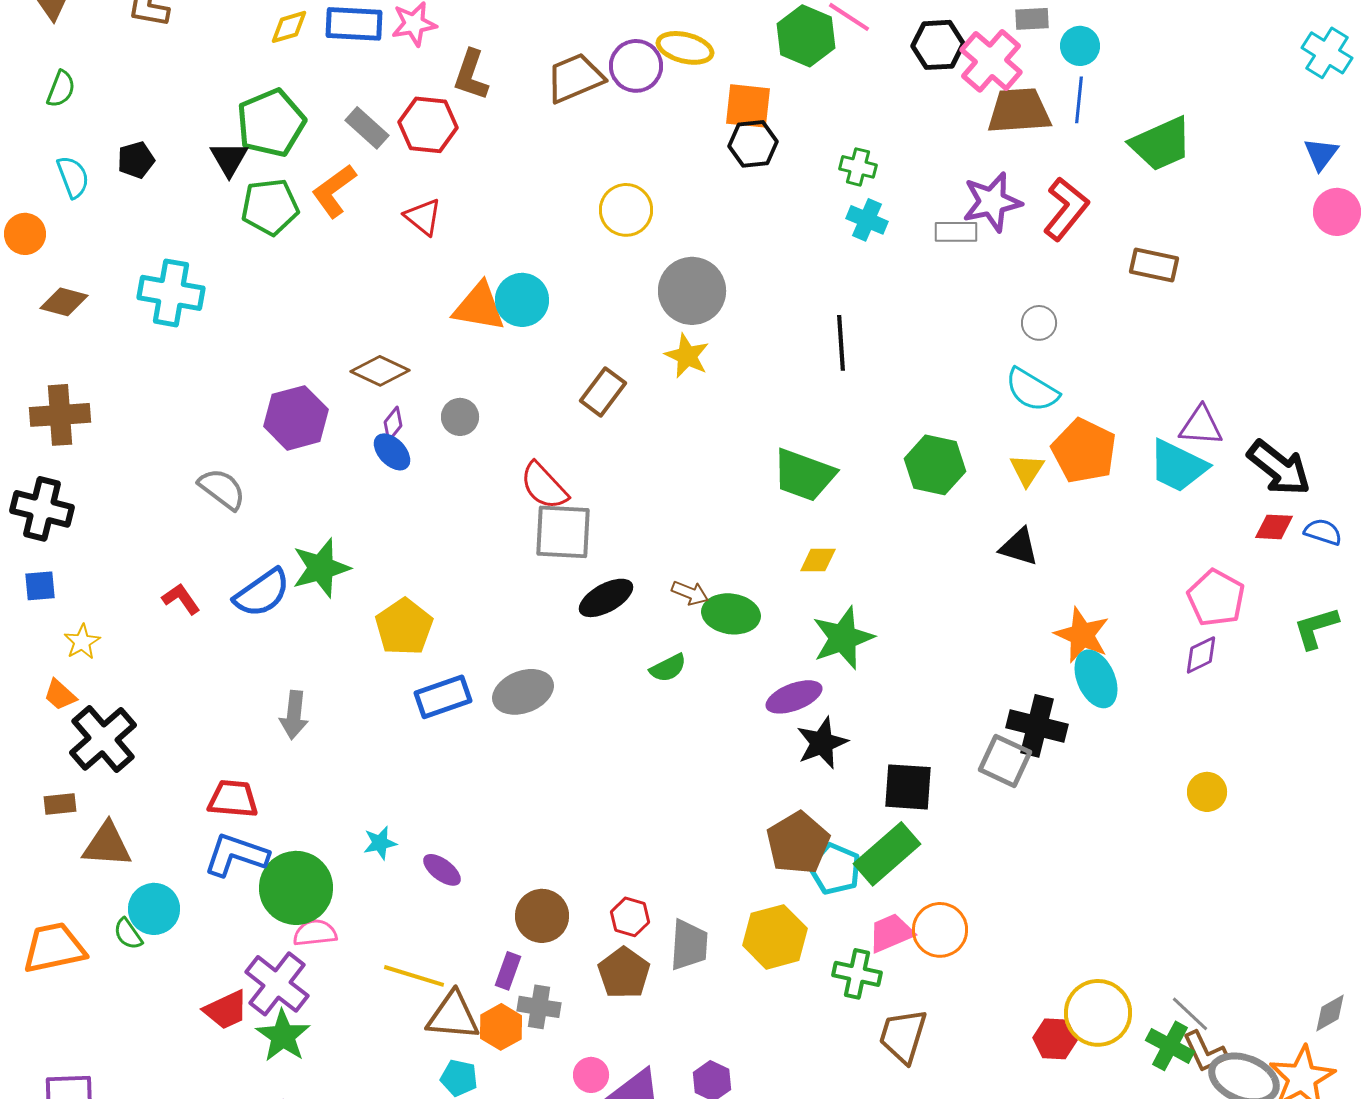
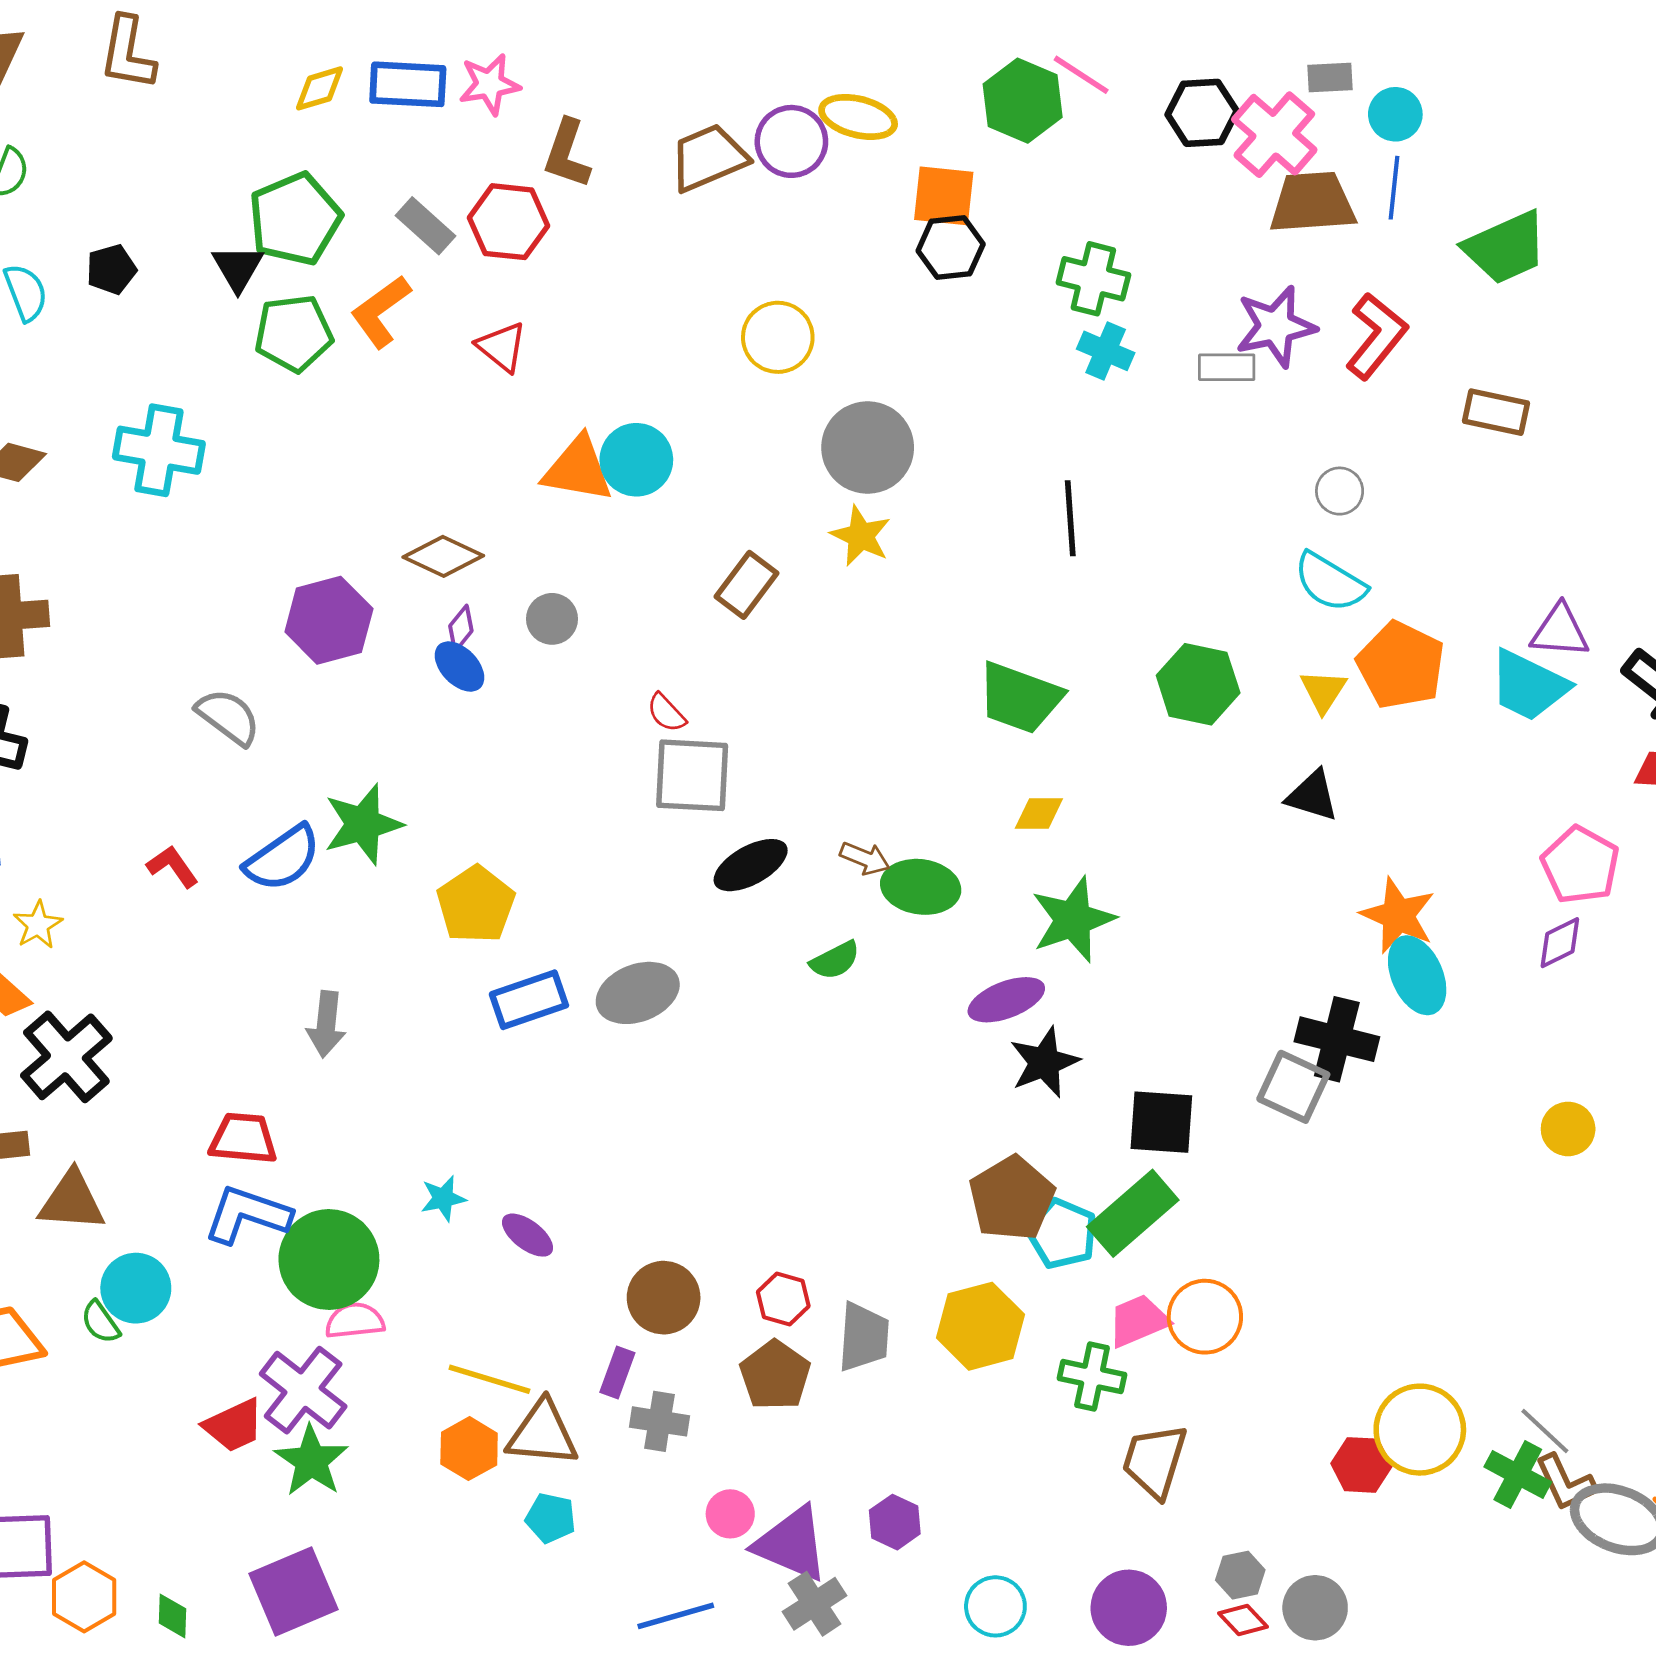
green cross: (858, 167) -> (1093, 279), size x1.4
red semicircle: (544, 486) -> (666, 713), size x0.6
orange hexagon: (501, 1027) -> (469, 1449), moved

